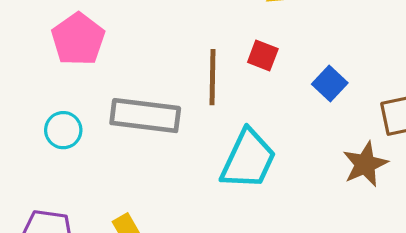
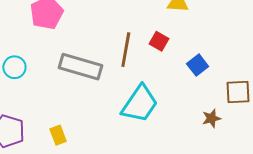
cyan circle: (63, 130) -> (14, 67), moved
brown star: (365, 164) -> (211, 118), size x0.7

